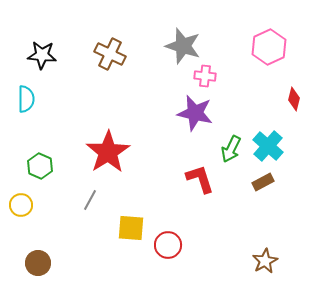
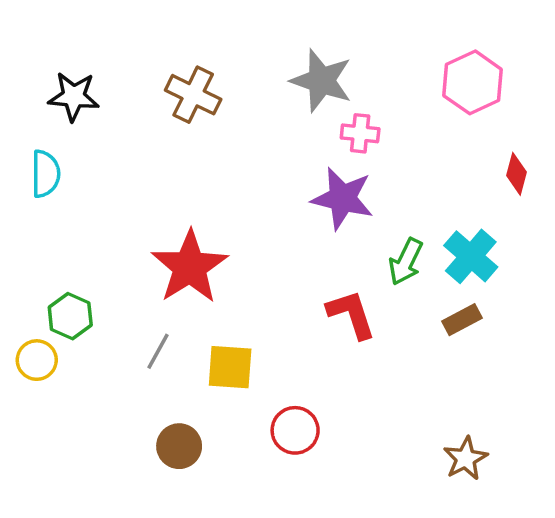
green hexagon: (40, 166) -> (70, 316), moved
yellow square: (131, 228) -> (230, 367), moved
brown circle: (38, 263) -> (179, 446), moved

